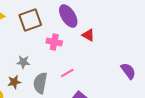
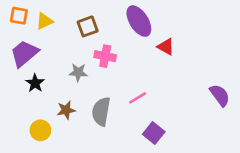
brown square: (30, 20) -> (88, 26), size x0.7
pink cross: (54, 42) -> (105, 56), moved
gray star: (23, 62) -> (78, 72), moved

